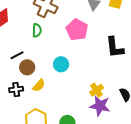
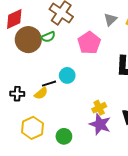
green semicircle: (37, 30) -> (48, 37), turned 56
black line: (17, 55) -> (49, 84), moved
brown circle: (27, 67) -> (28, 40), moved, size x1.6

